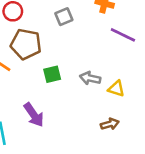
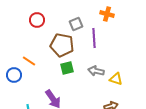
purple line: (123, 35) -> (94, 38), moved, turned 60
brown pentagon: (26, 44) -> (62, 45), moved

